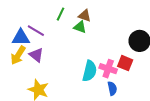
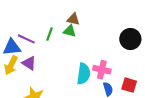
green line: (61, 14) -> (50, 34), moved
red square: (125, 63) -> (129, 85), moved

